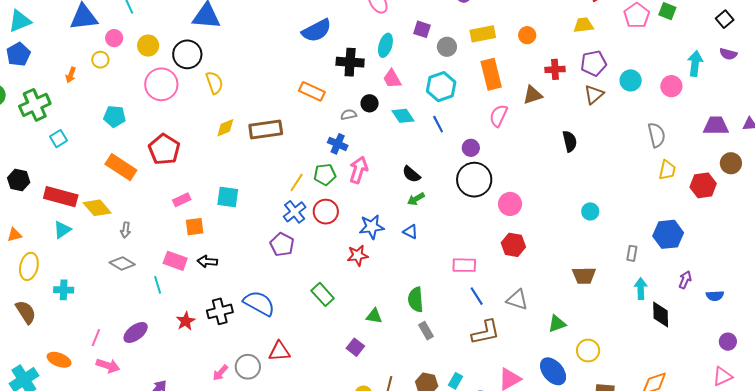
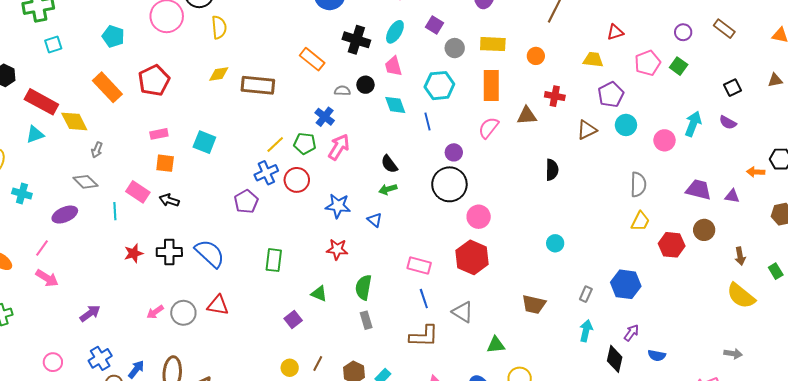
purple pentagon: (594, 63) -> (611, 95), moved, turned -30
red hexagon: (513, 245) -> (472, 257), size x1.4
red star: (358, 255) -> (337, 249), moved
green rectangle: (323, 294) -> (274, 260), turned 35
black diamond: (661, 315) -> (615, 359), moved
purple ellipse: (136, 332) -> (65, 215), moved

